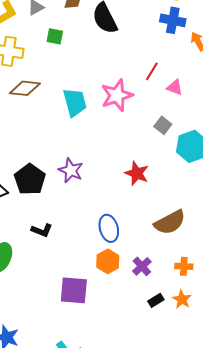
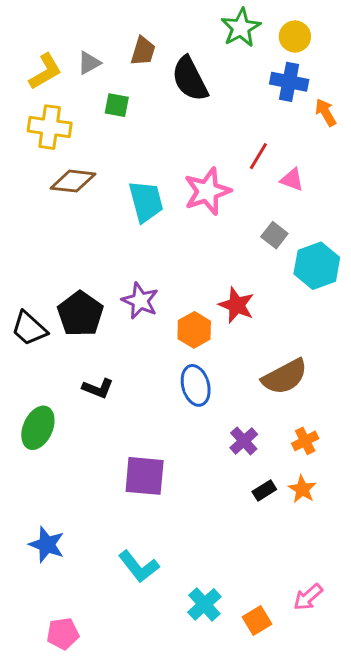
orange hexagon: (108, 261) -> (194, 330), moved
orange cross: (184, 266) -> (305, 441), turned -30

